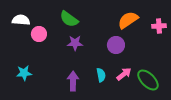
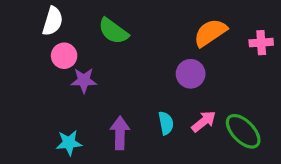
white semicircle: (21, 20) -> (53, 21), moved, turned 102
purple star: (75, 43) -> (84, 80), moved
cyan star: (24, 73) -> (69, 143), moved

